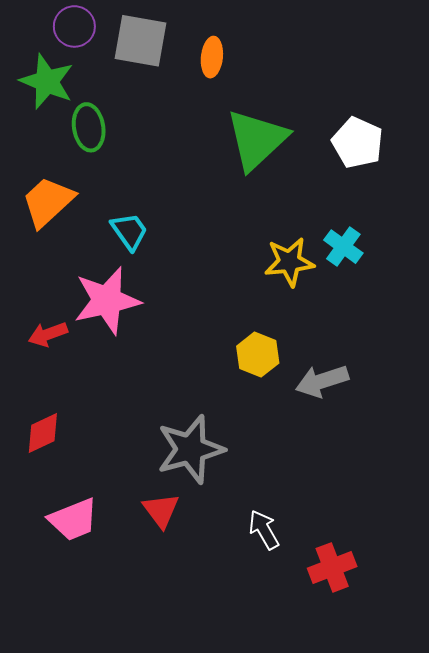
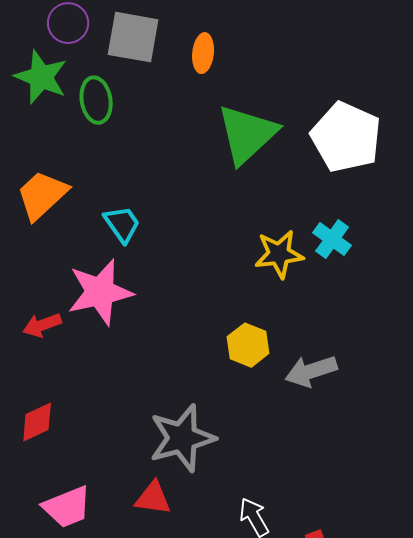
green ellipse: (89, 127) -> (96, 100), moved
white pentagon: (358, 143) -> (346, 137), size x1.4
red triangle: (161, 510) -> (153, 498), turned -45

